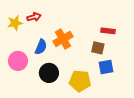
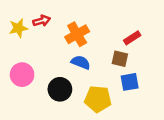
red rectangle: (108, 31) -> (132, 38), turned -40
orange cross: (63, 39) -> (77, 34), moved
blue semicircle: (41, 47) -> (81, 62), moved, turned -91

